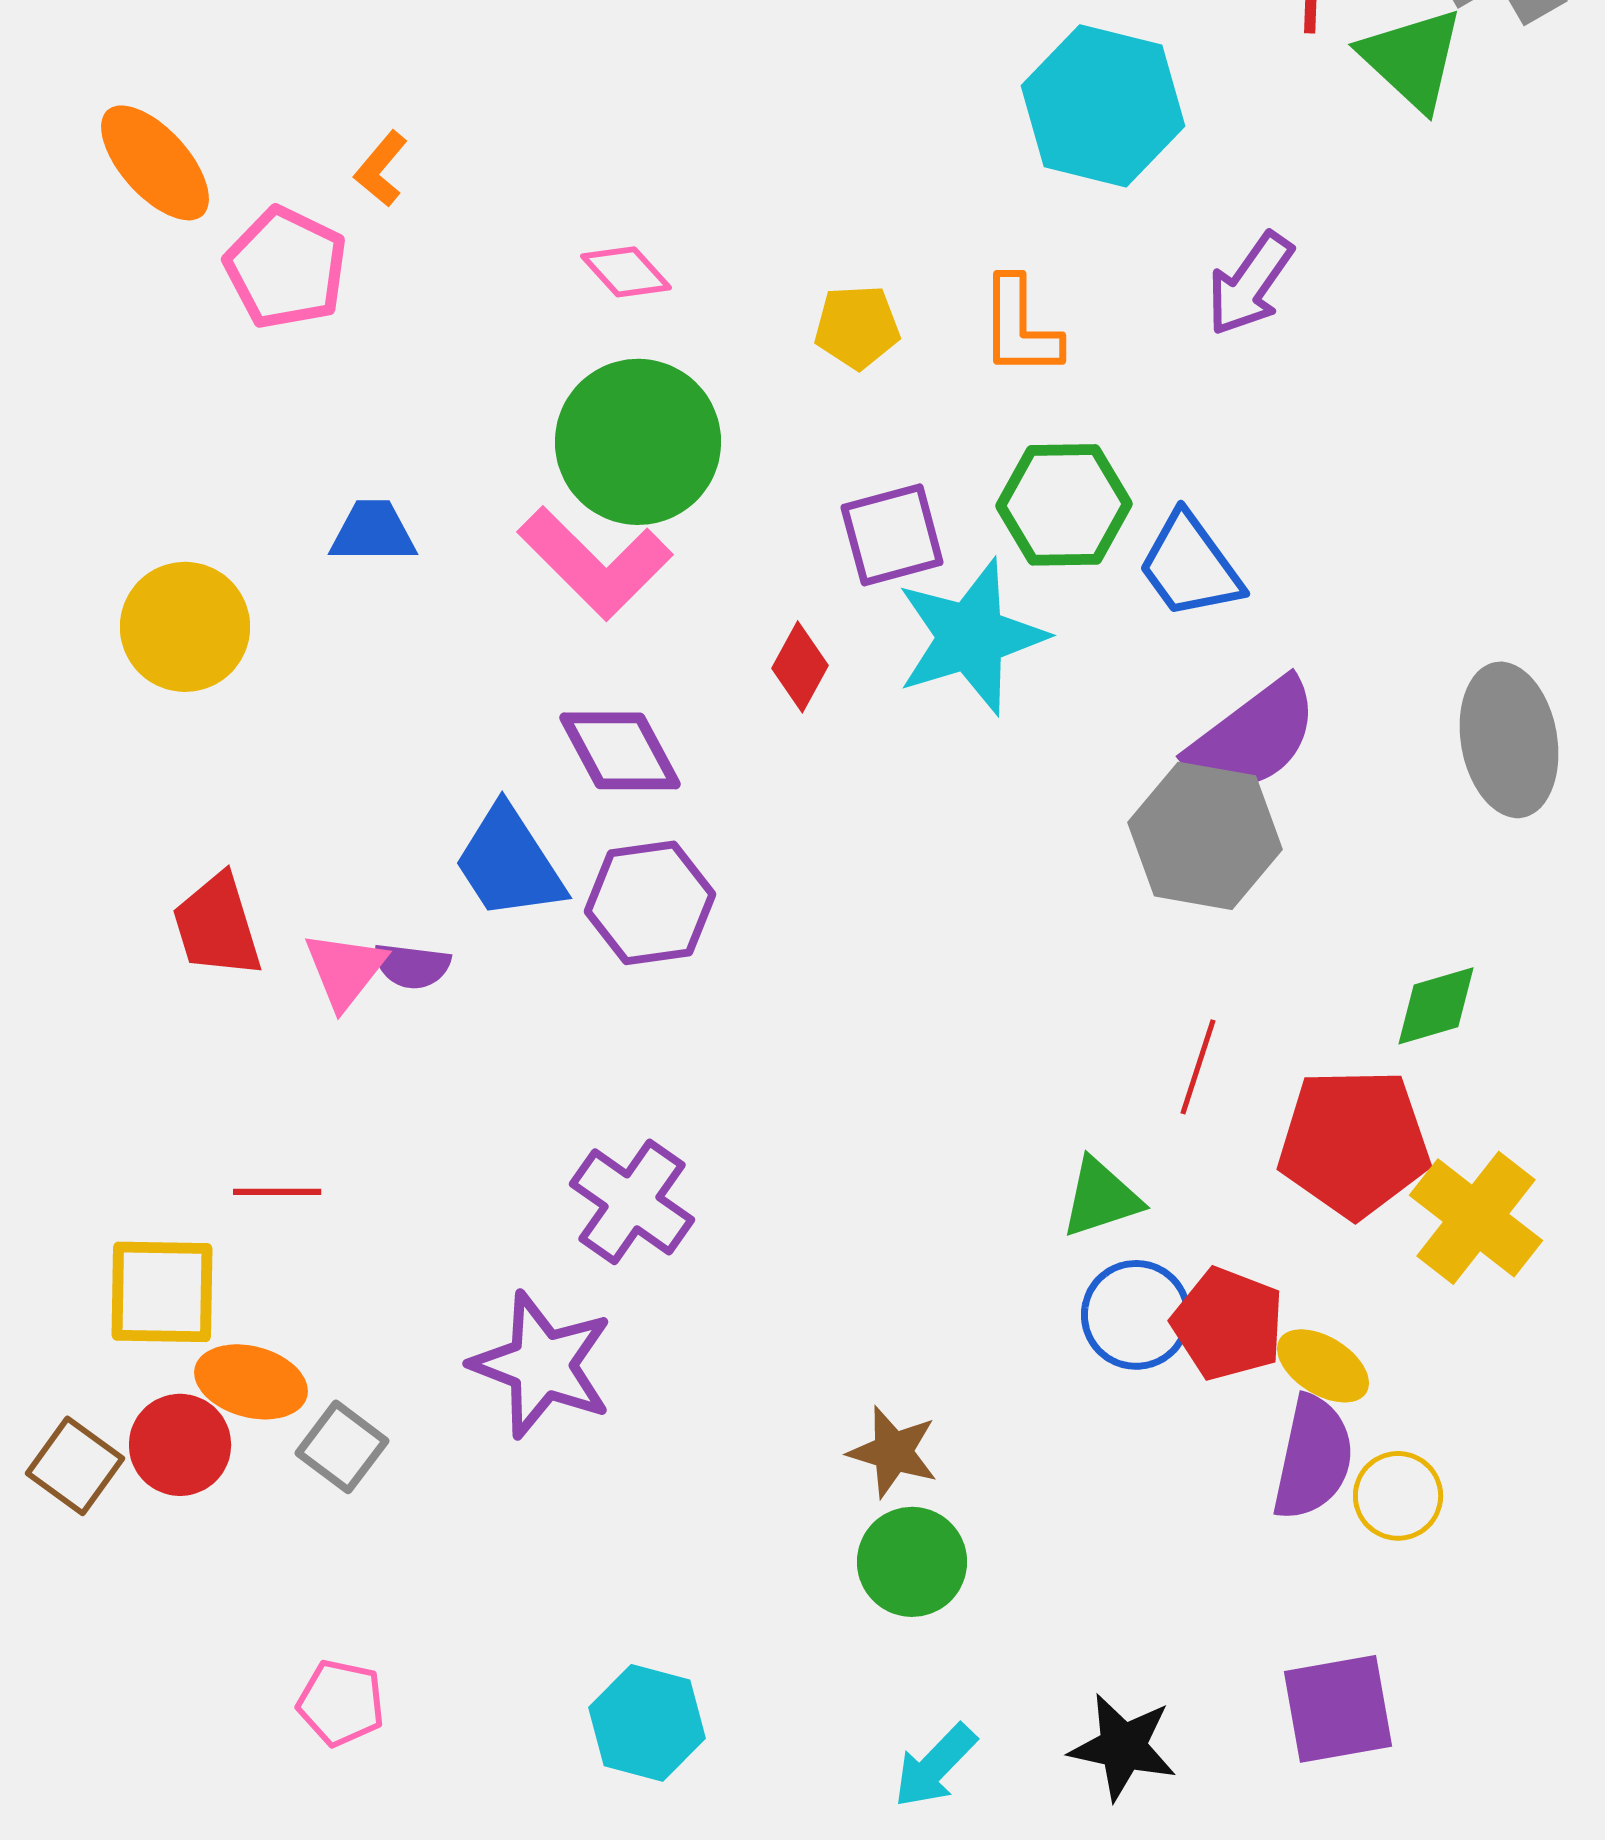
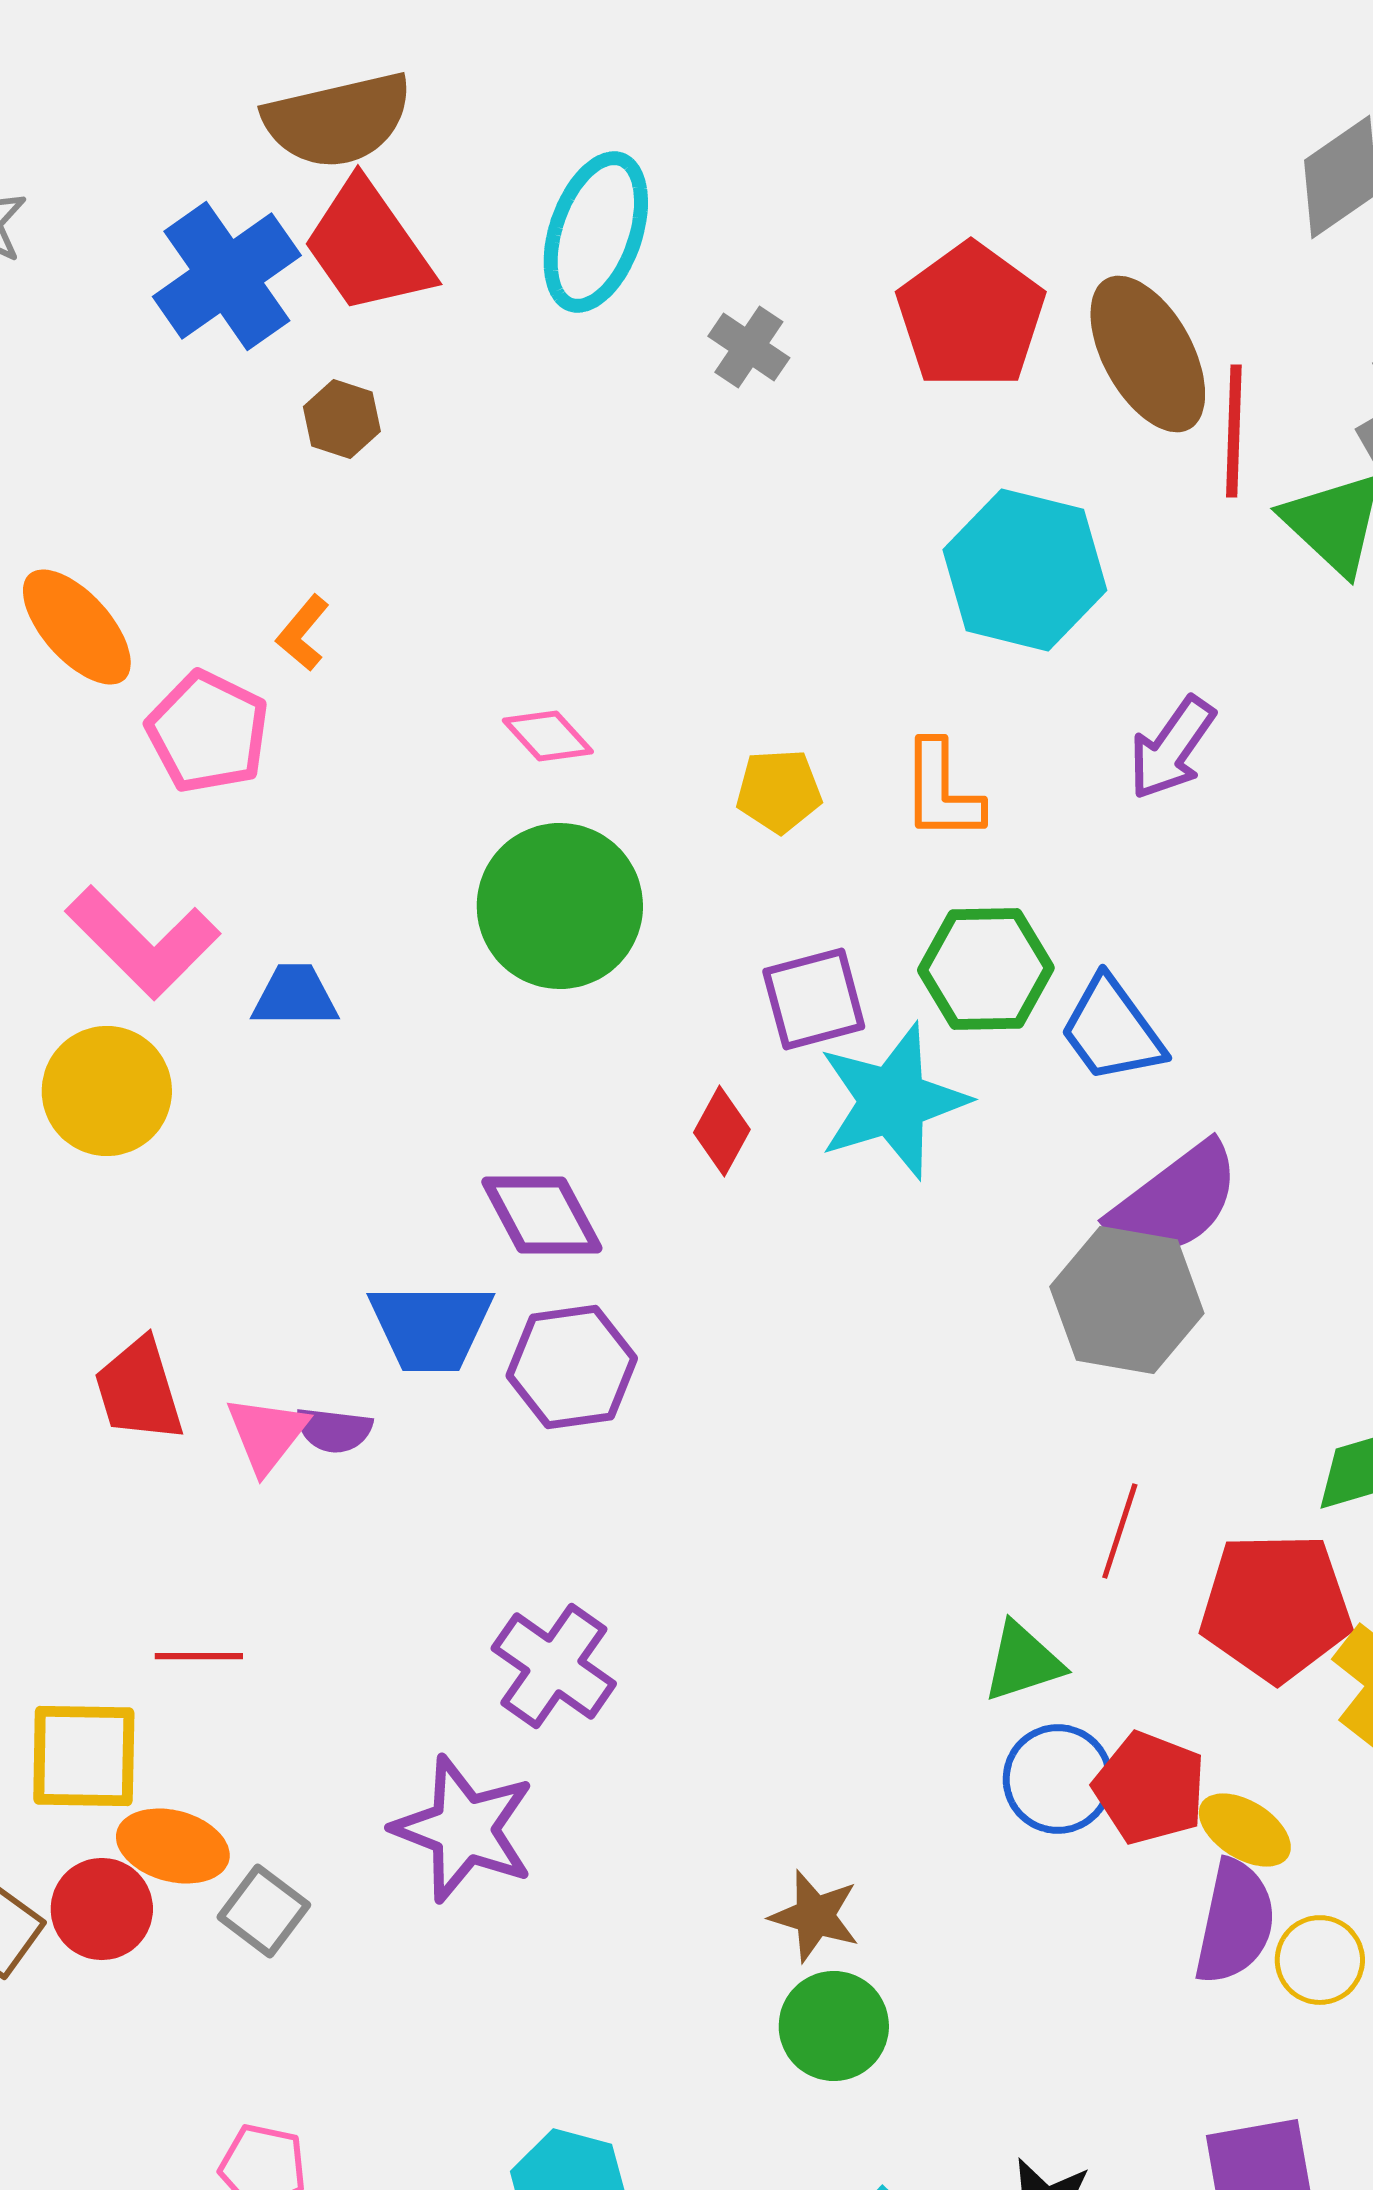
pink L-shape: (595, 563) -> (143, 942), moved
blue trapezoid: (509, 863) -> (431, 1327), turned -57

